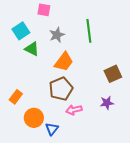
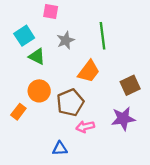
orange trapezoid: (64, 62) -> (89, 71), moved
purple star: (107, 103) -> (123, 119), size x1.5
orange circle: (34, 118) -> (39, 91), moved
blue triangle: (52, 129) -> (60, 149), turned 48

